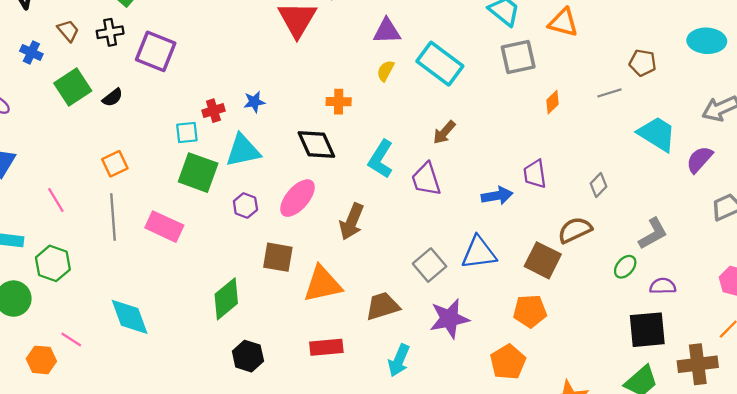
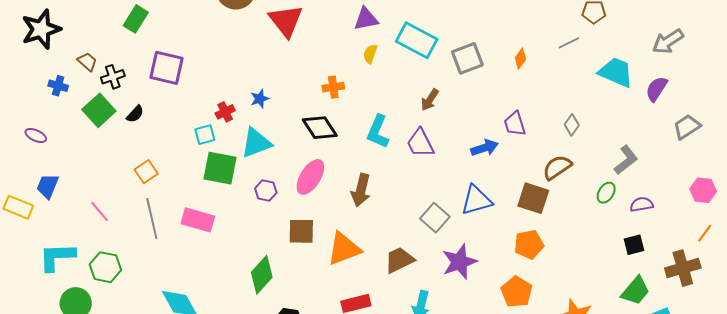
black cross: (110, 32) -> (113, 77), moved
gray square: (518, 57) -> (467, 58), moved
black square: (647, 330) -> (634, 245), size x0.6

